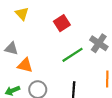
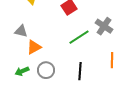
orange triangle: (25, 65) -> (34, 47), turned -42

